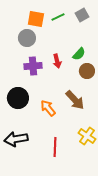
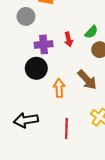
gray circle: (27, 38) -> (26, 16), moved
black circle: (18, 98) -> (36, 68), moved
orange arrow: (48, 108) -> (59, 88), turned 36

